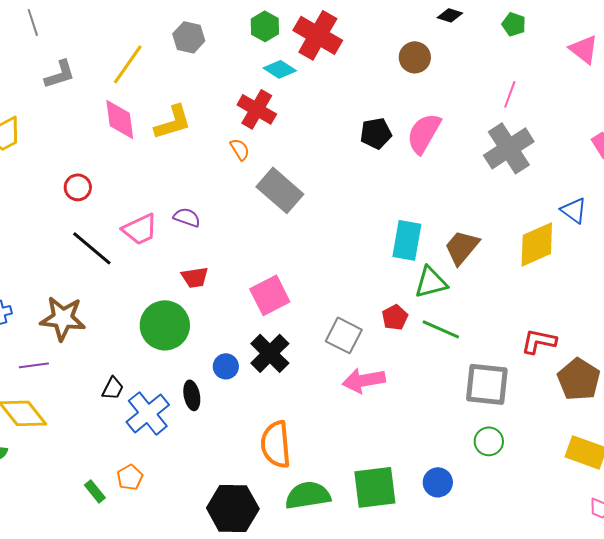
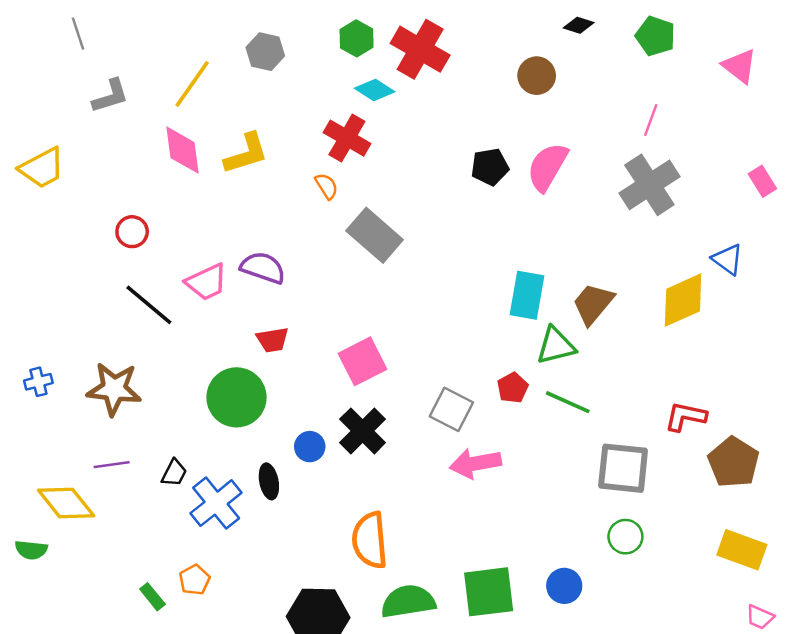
green pentagon: (514, 24) -> (655, 36), size x1.4
purple semicircle: (187, 217) -> (263, 268), size x1.4
purple line: (34, 365) -> (112, 465), moved

